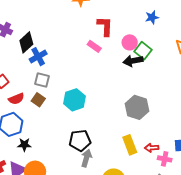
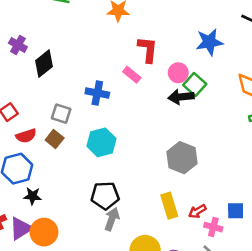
blue star: (152, 17) -> (209, 42), size x1.5
blue cross: (38, 57) -> (97, 93), moved, turned 36
red arrow: (152, 148) -> (197, 211), turned -32

